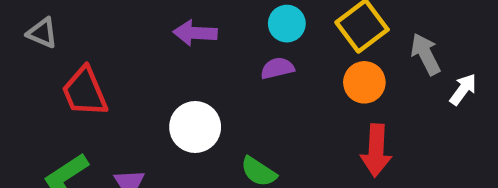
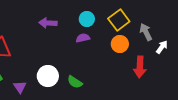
white circle: (195, 127) -> (48, 76), moved
red arrow: (376, 151) -> (140, 67), moved

